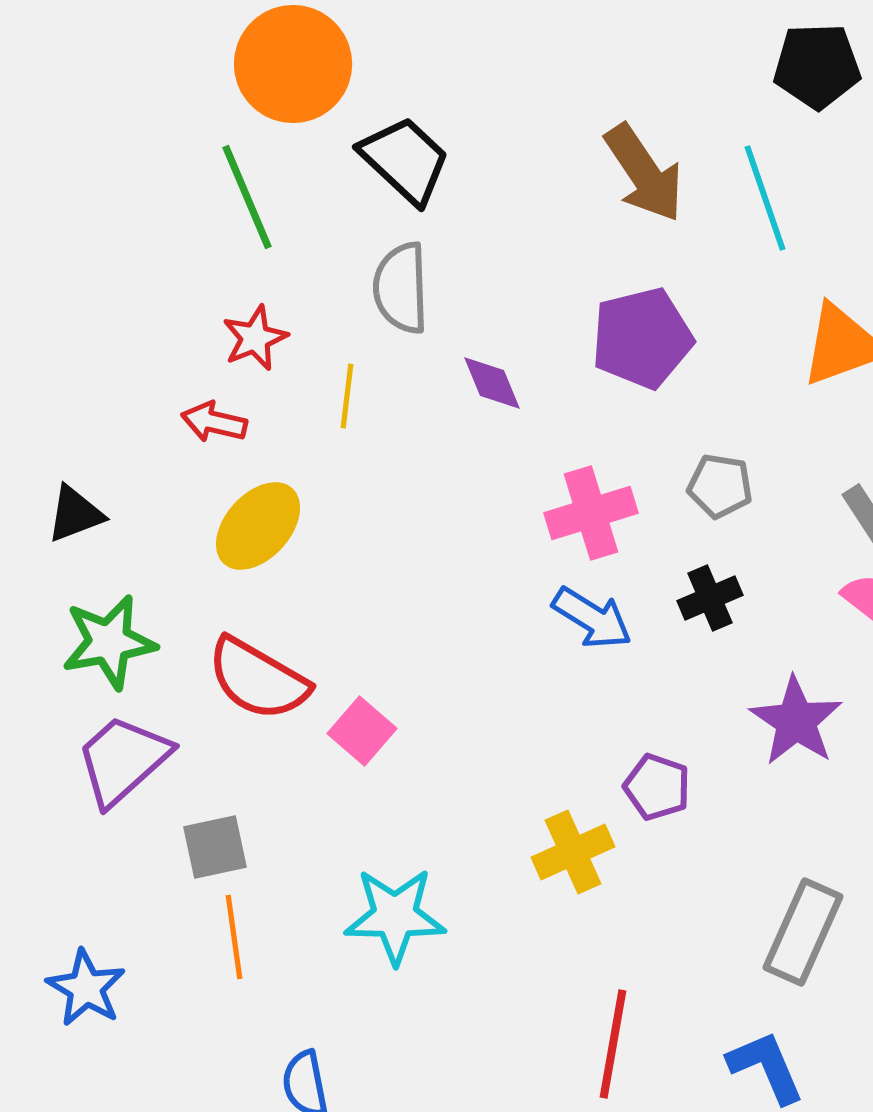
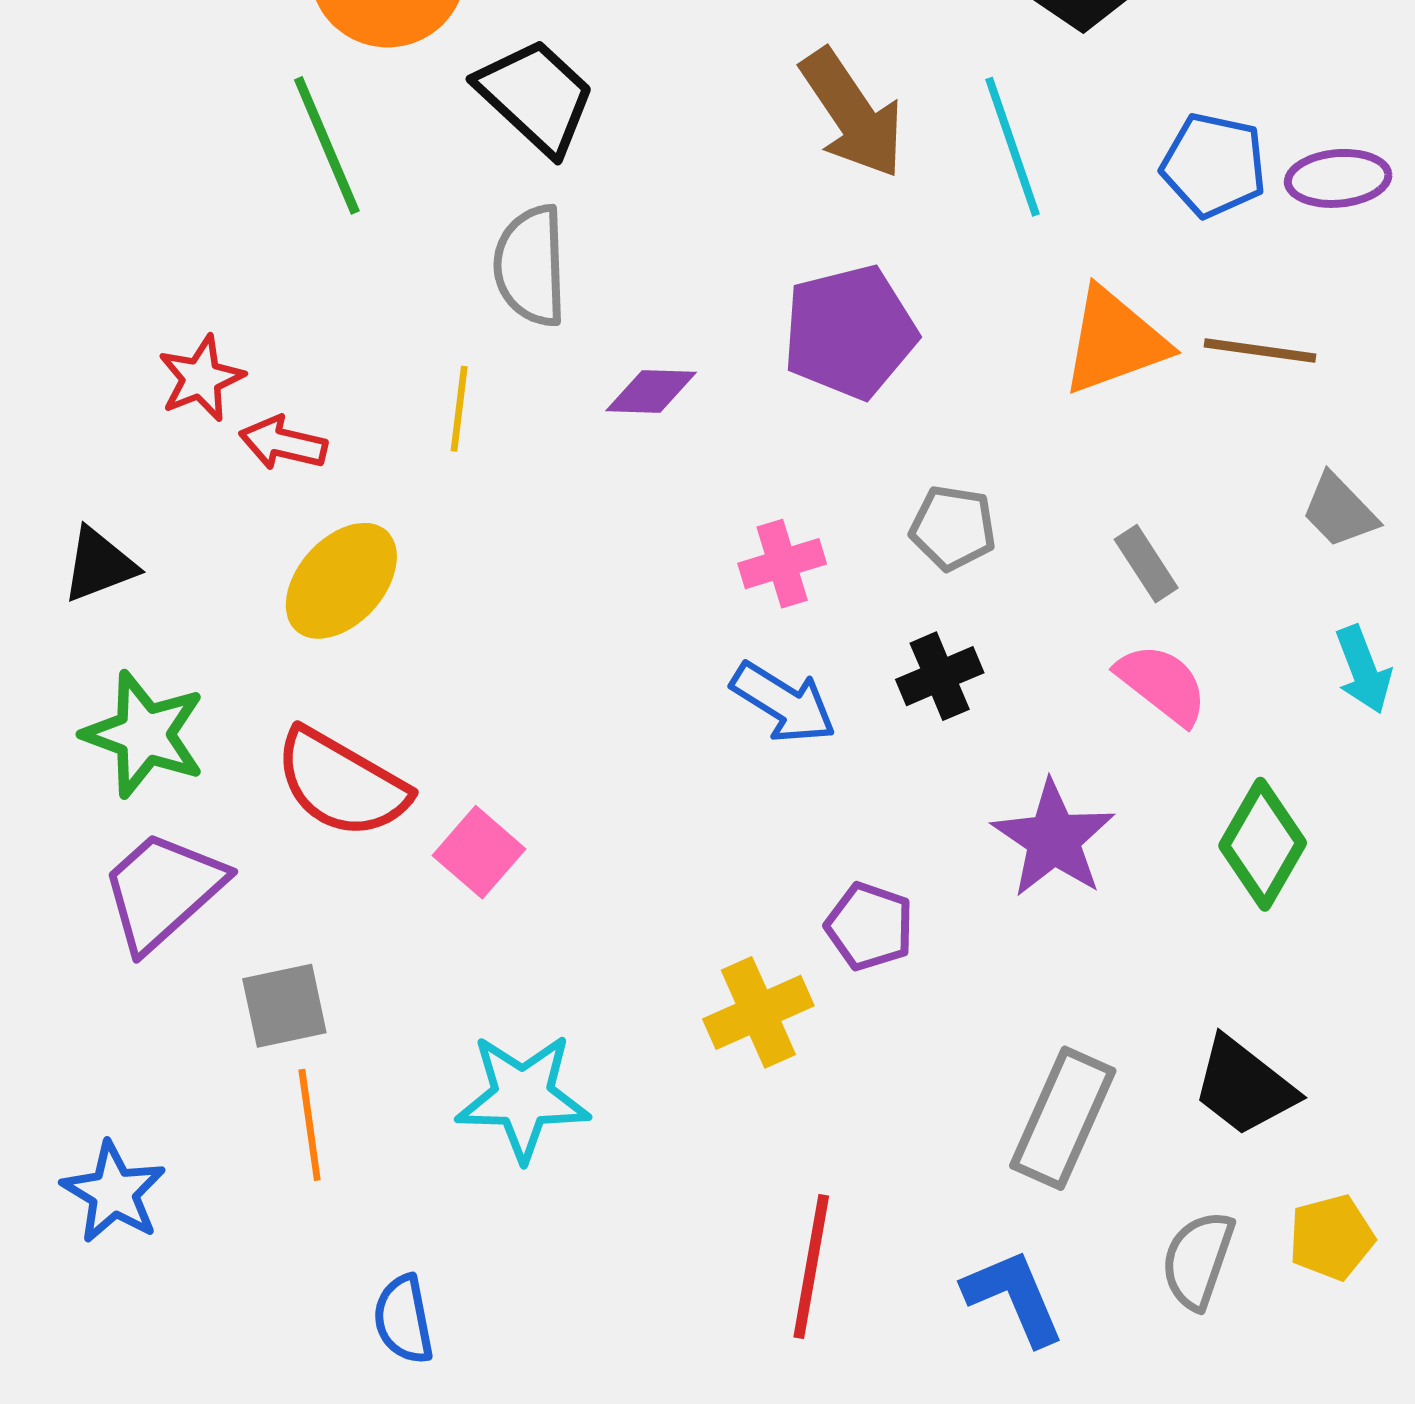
red star: (255, 338) -> (201, 378), moved
purple diamond: (492, 383) -> (651, 392), turned -66
pink cross: (591, 513) -> (782, 564), size x0.7
green star: (109, 642) -> (144, 734), turned 30

